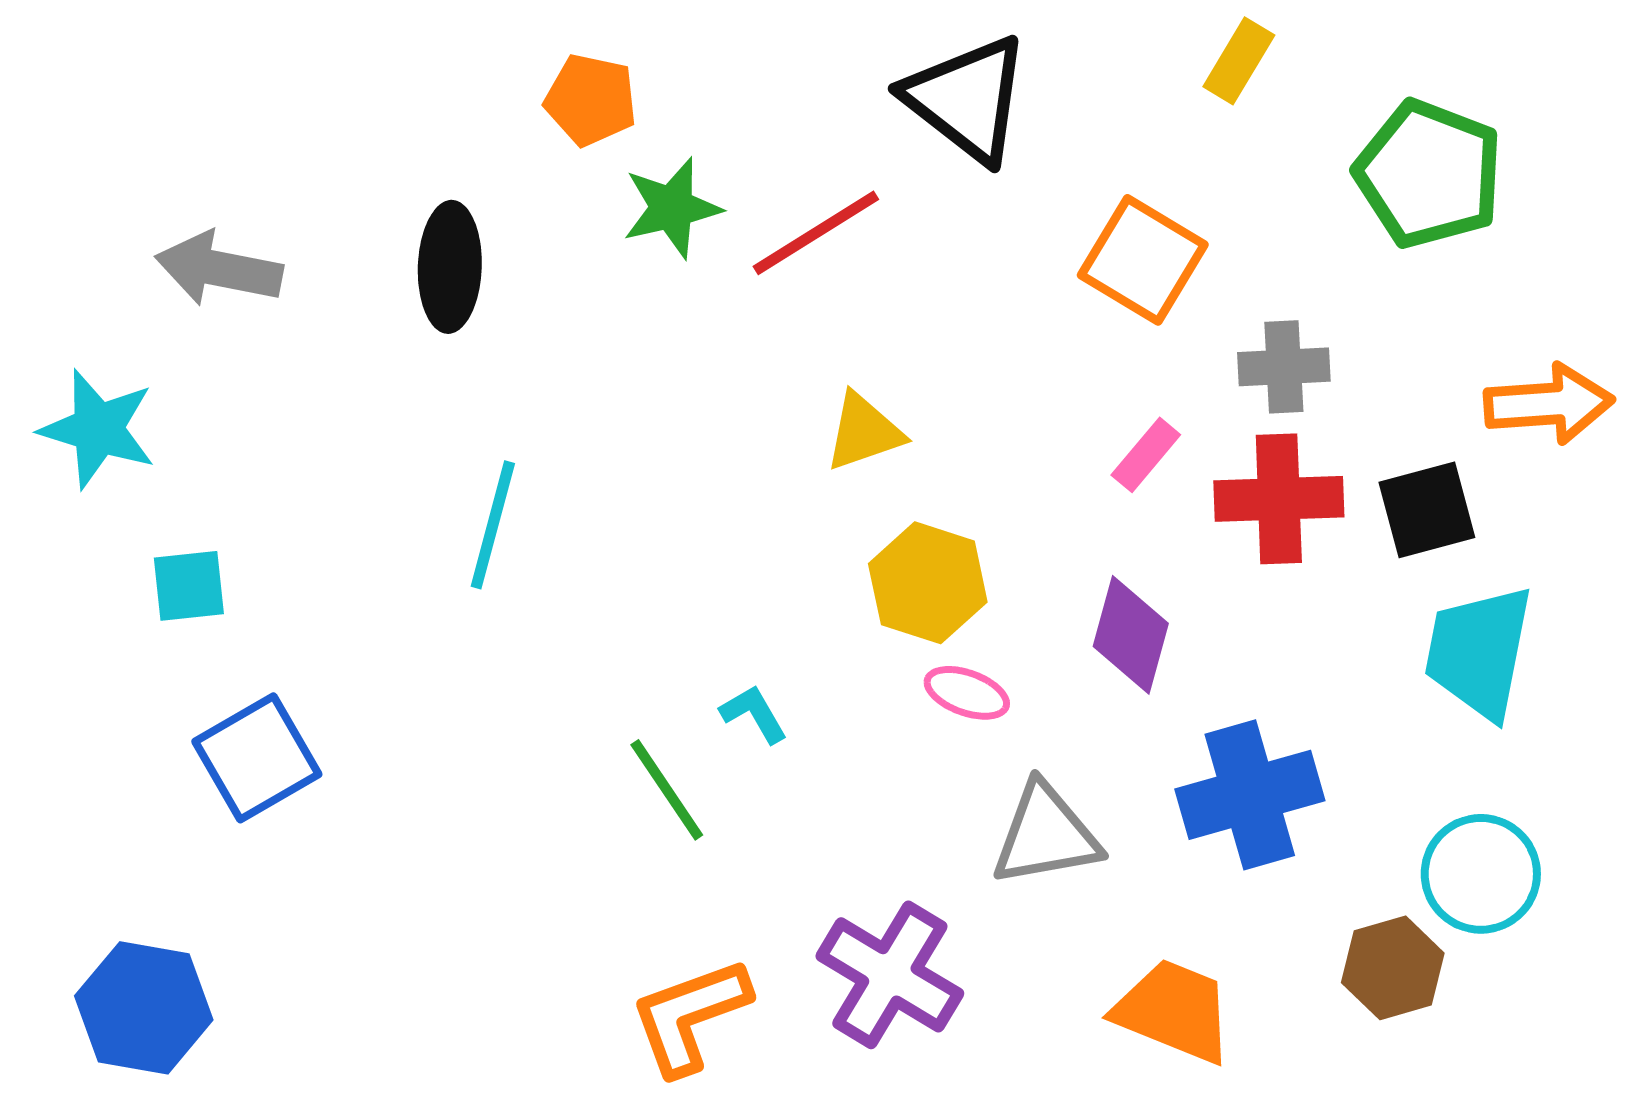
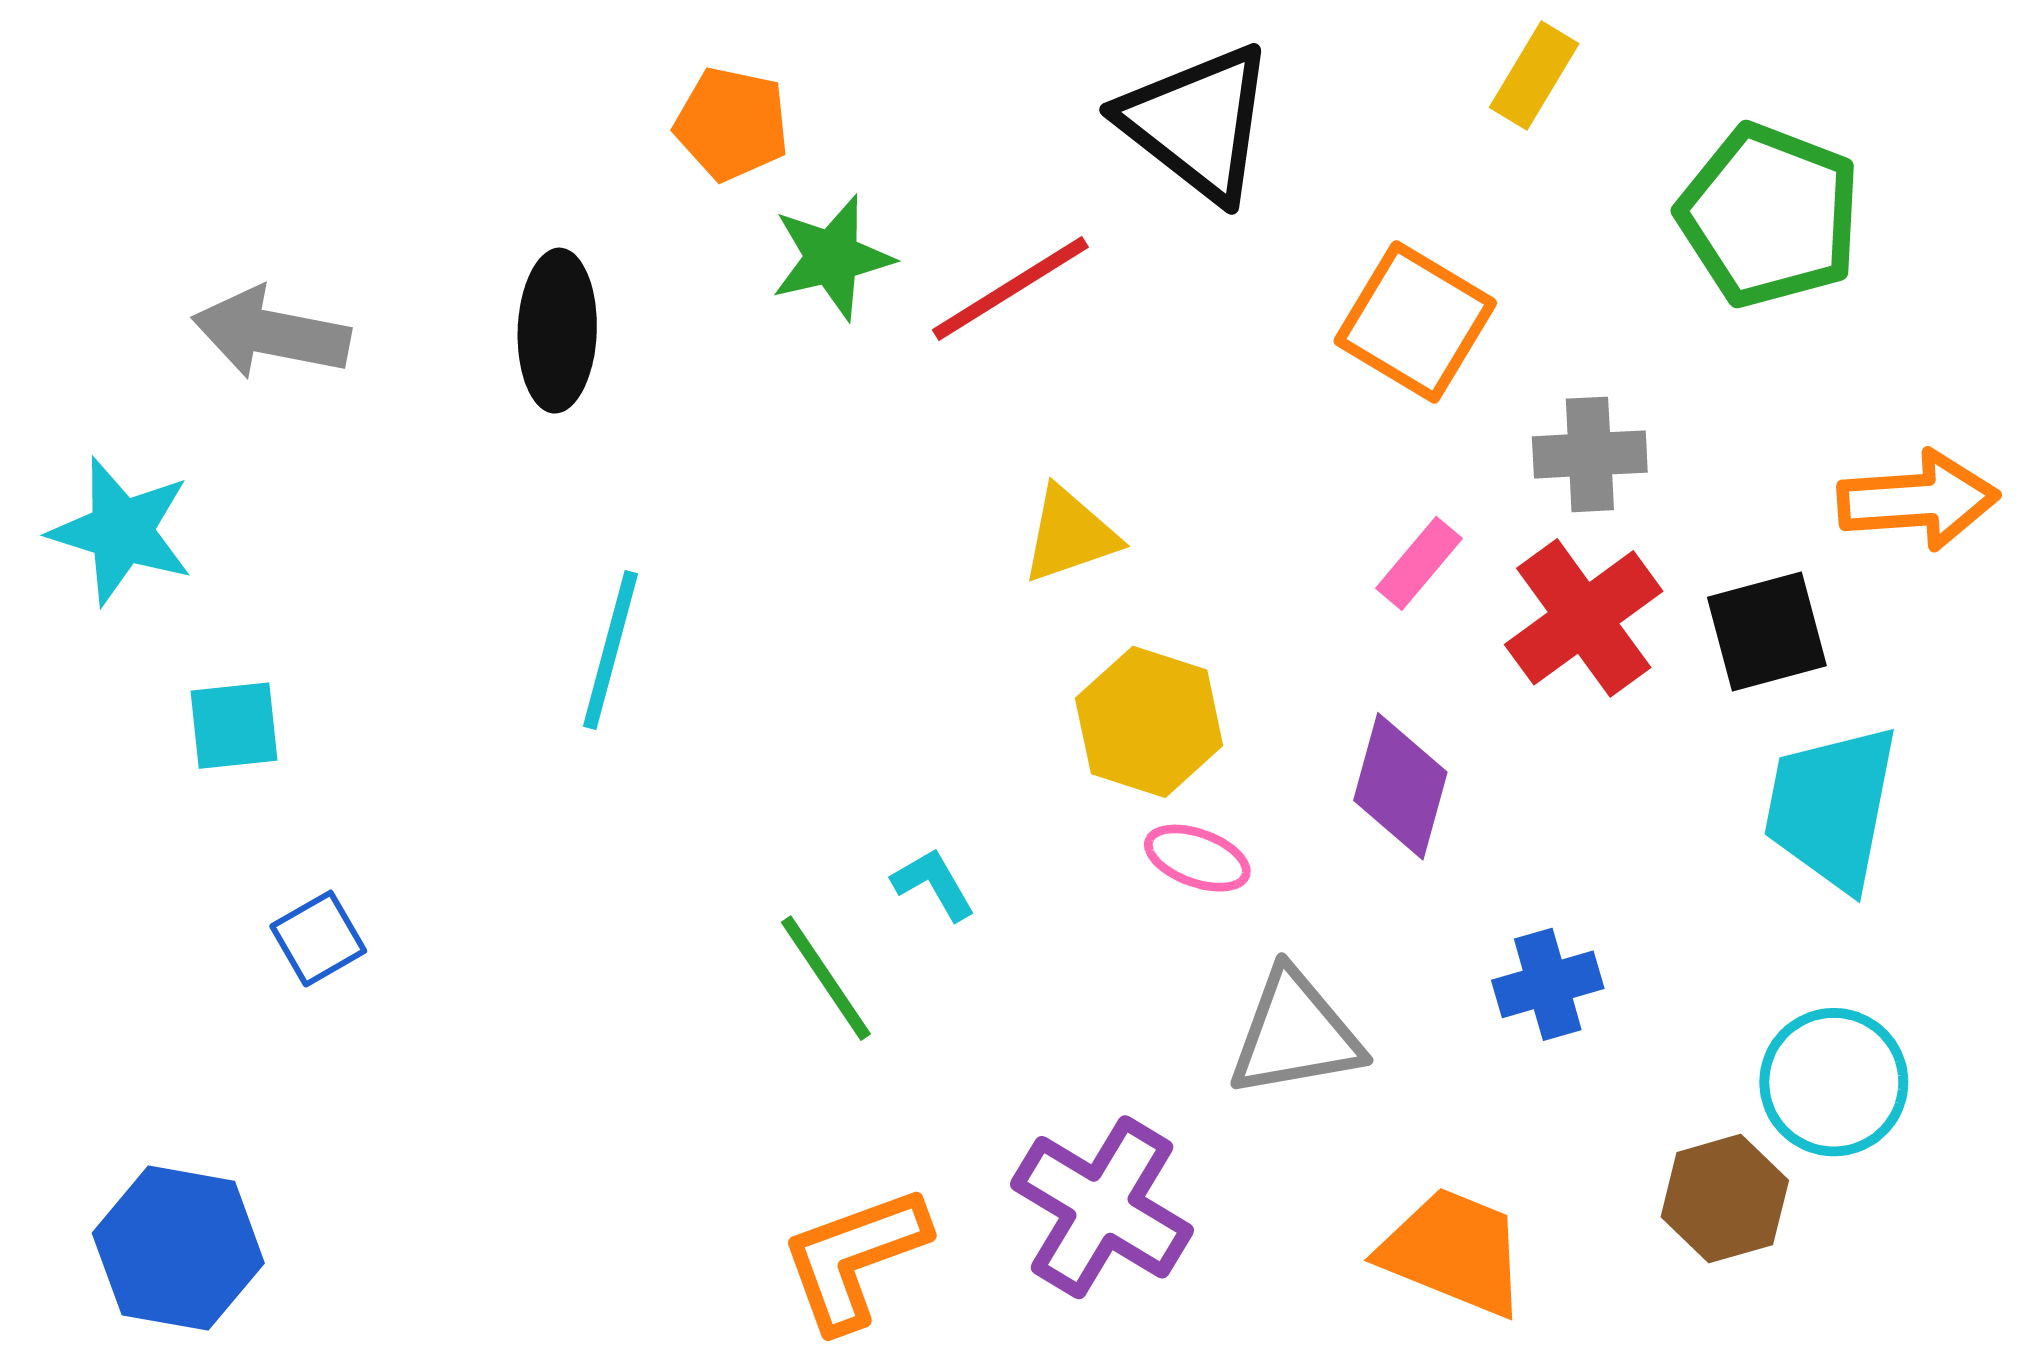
red cross: (1279, 499) -> (1584, 618), turned -34
blue square: (257, 758) -> (318, 939), size x0.6
blue cross: (1250, 795) -> (1548, 984), size x0.6

